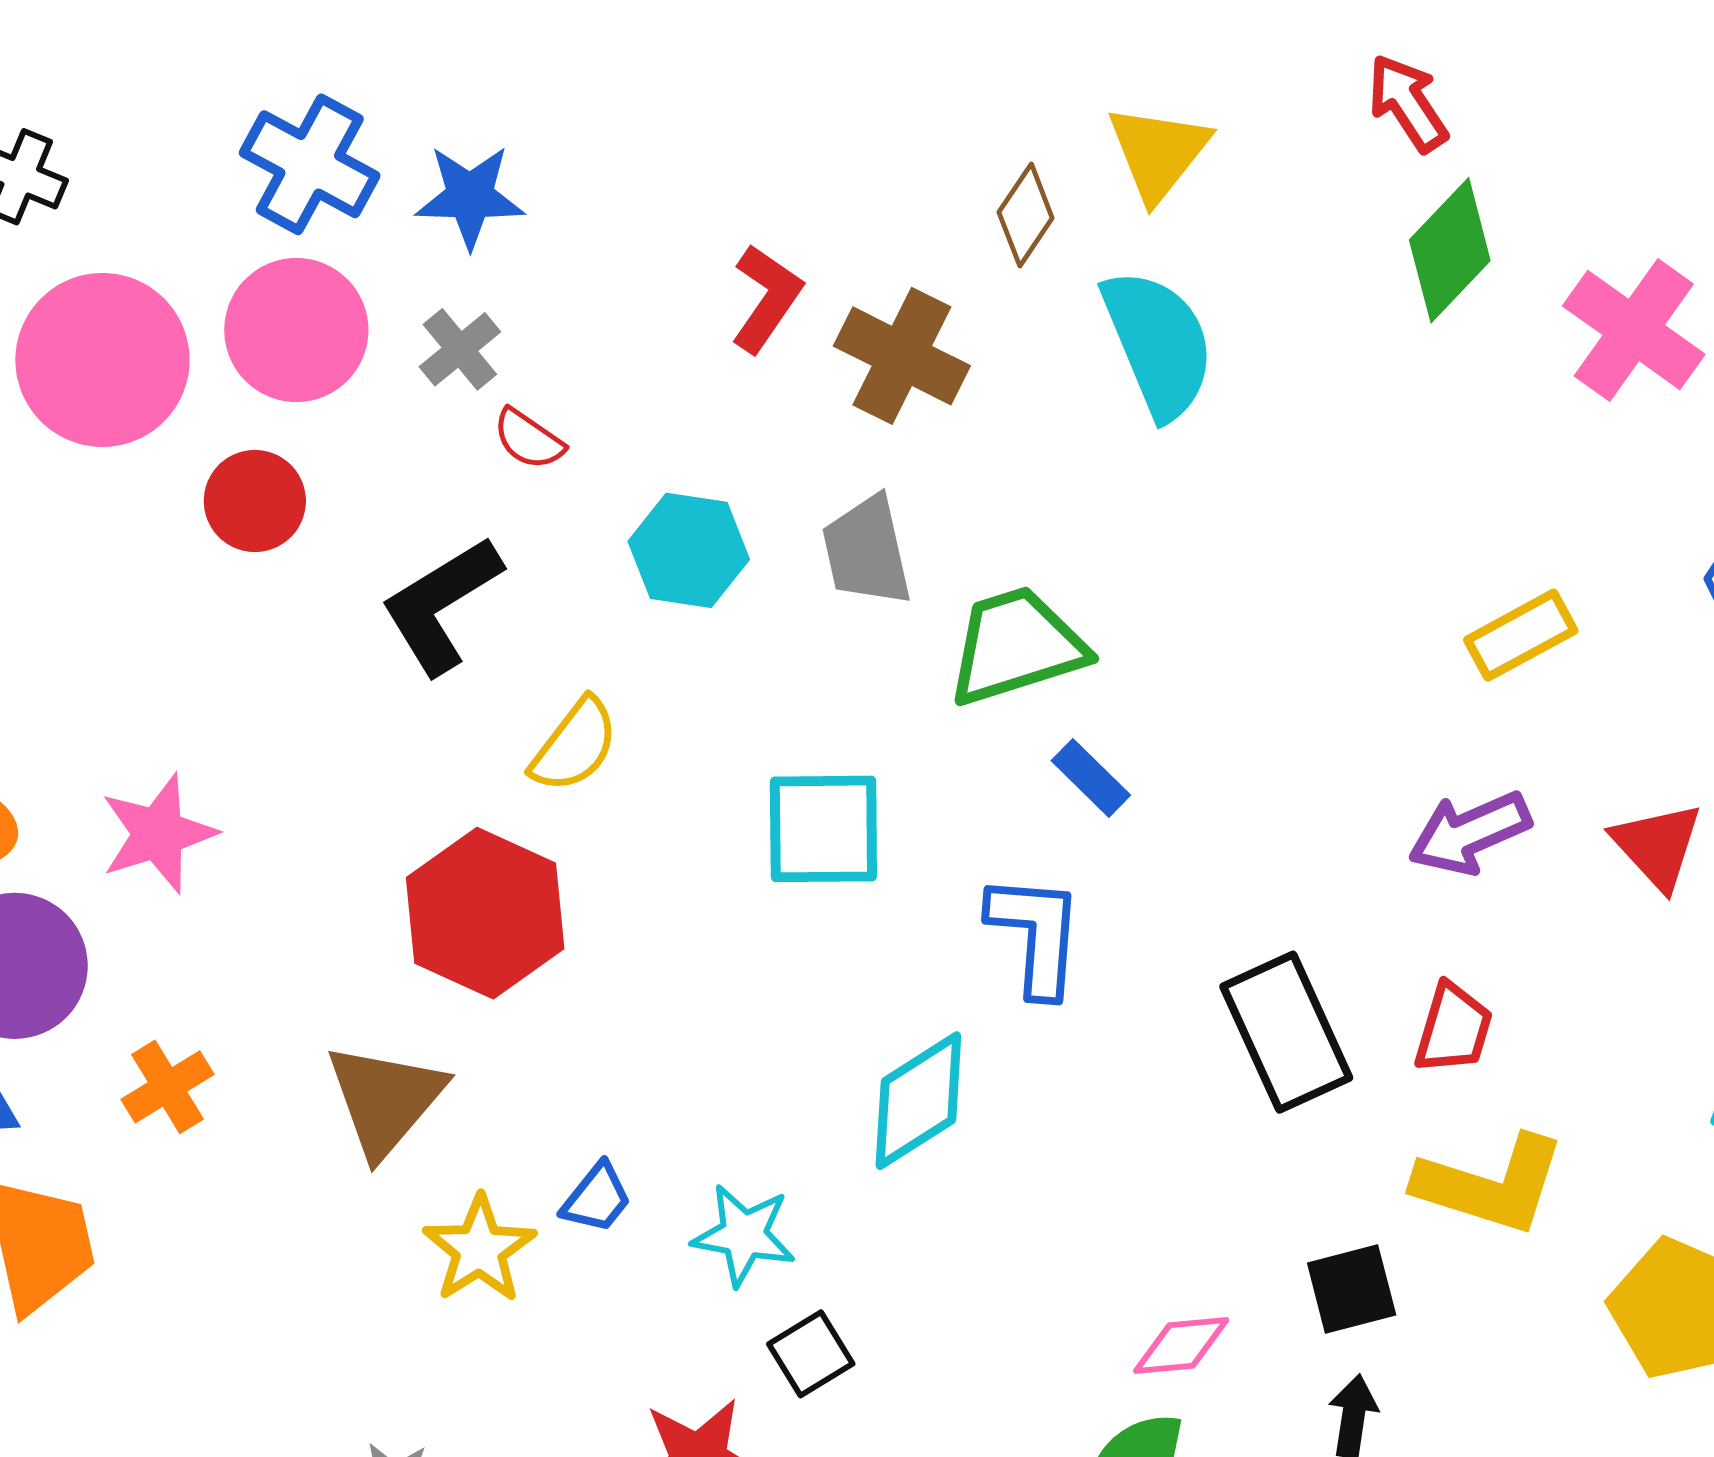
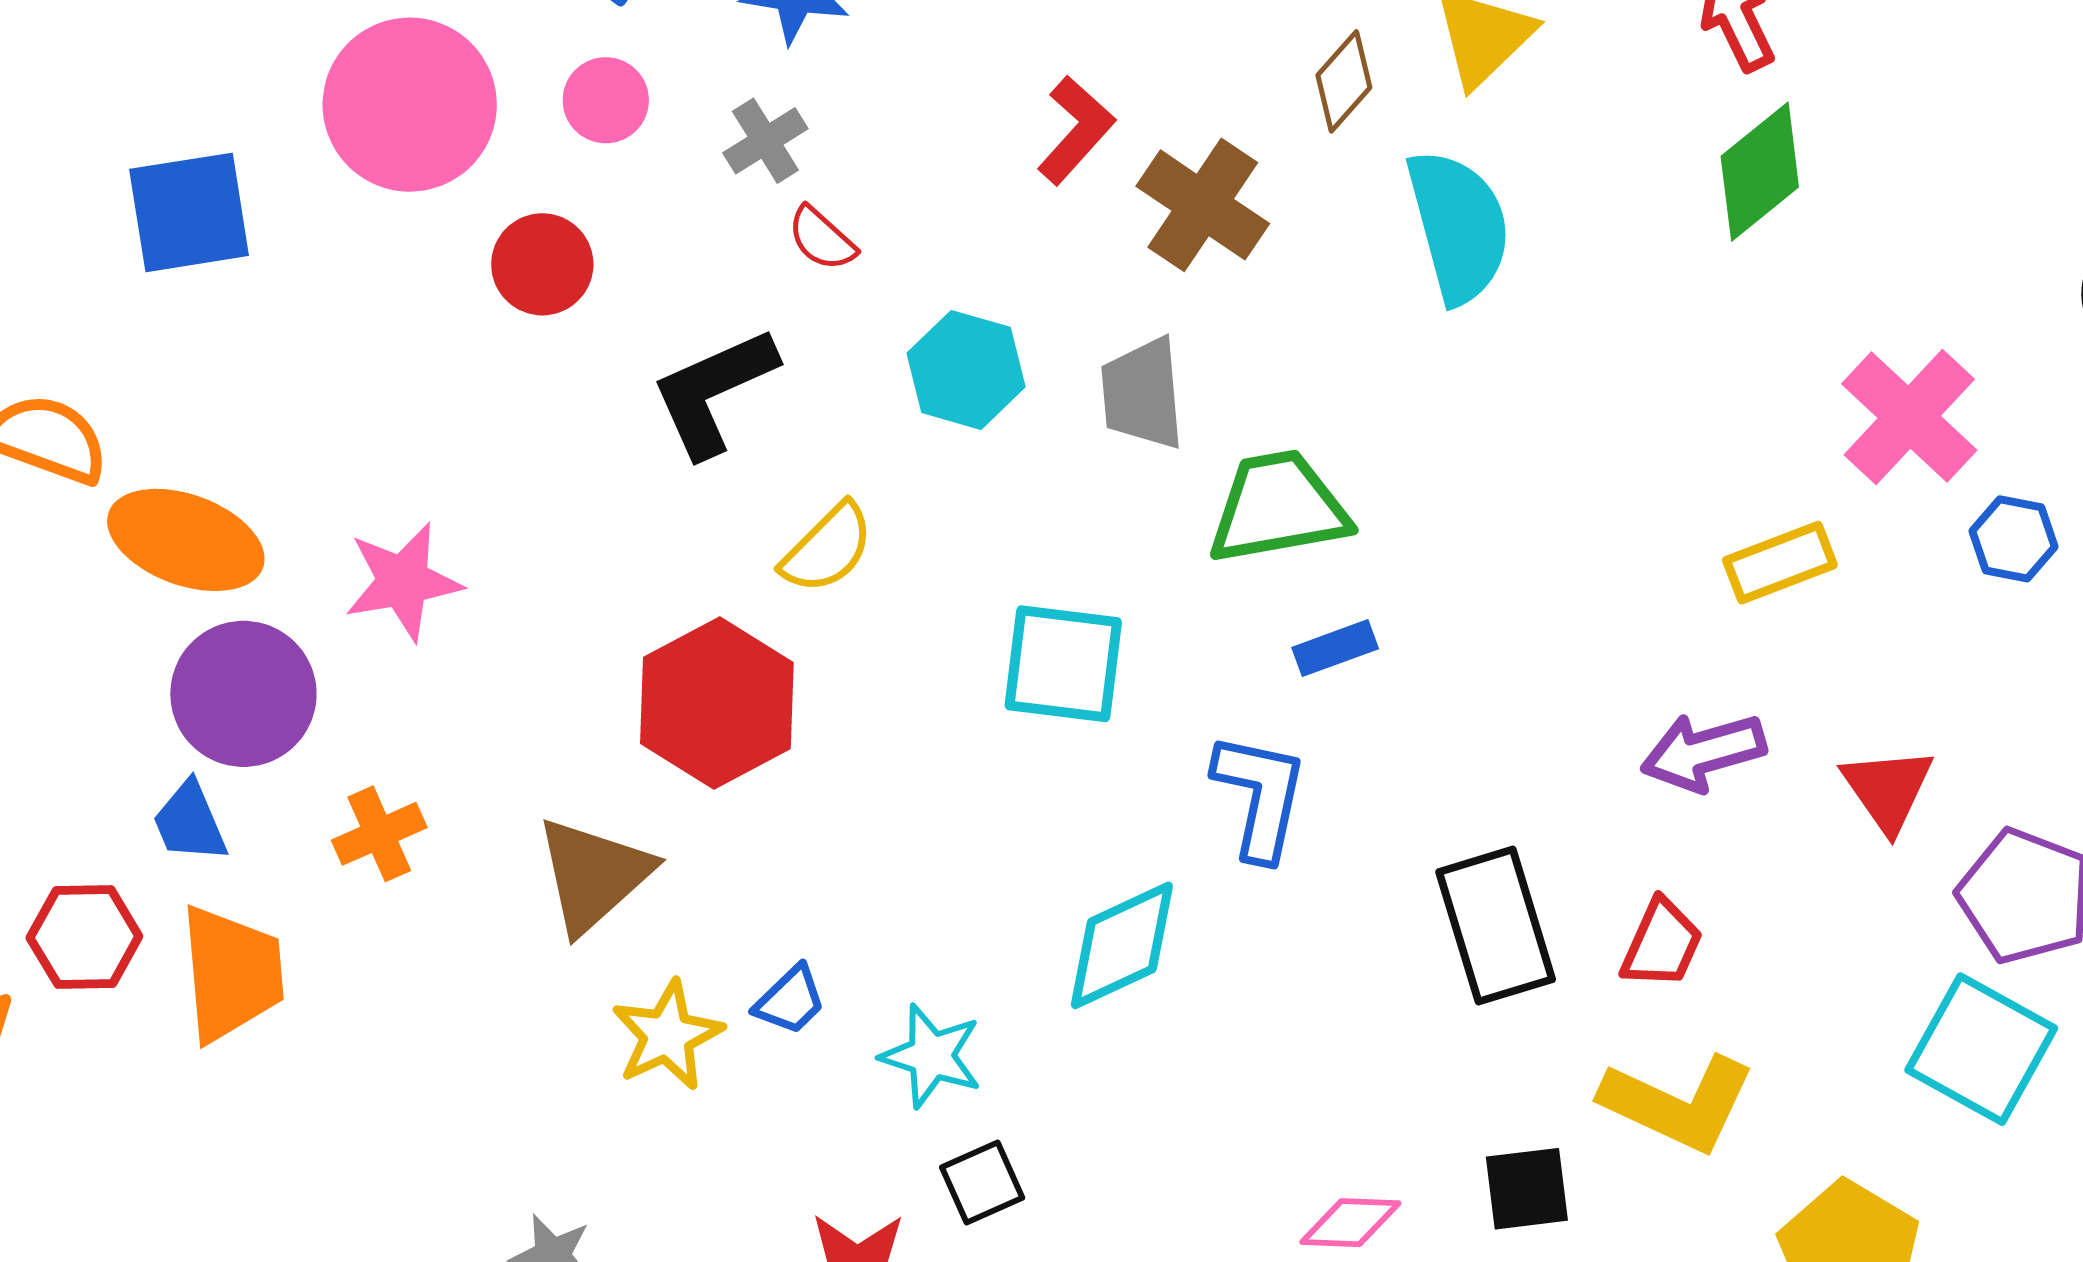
pink circle: (296, 330) -> (606, 100), size x0.6
pink cross: (1634, 330) -> (1909, 417), moved
blue rectangle: (1091, 778) -> (1335, 648), turned -72

